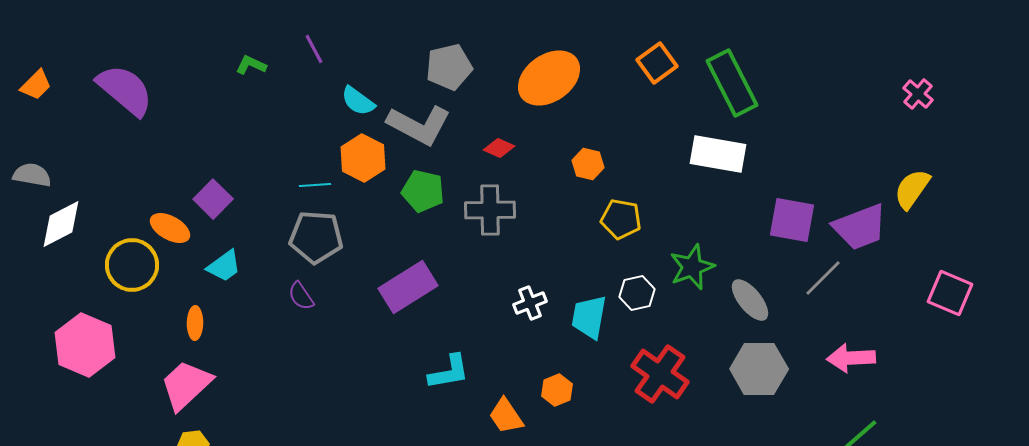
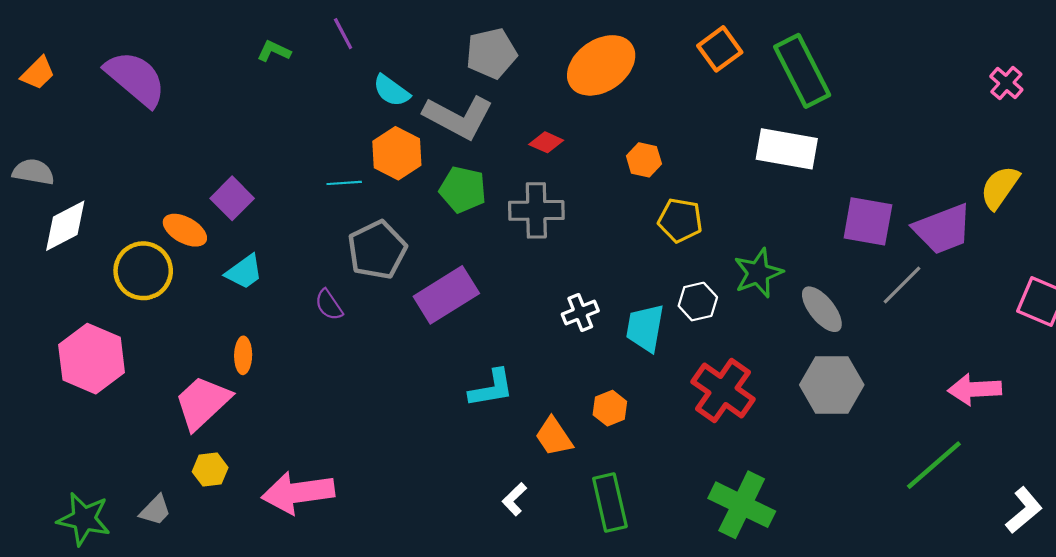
gray pentagon: (316, 237) -> (377, 250), moved, turned -30
orange ellipse: (195, 323) -> (243, 355), moved
pink arrow: (851, 358) -> (975, 389), moved

